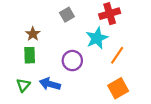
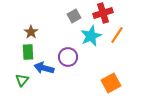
gray square: (67, 15) -> (74, 16), moved
orange line: (117, 55) -> (117, 35), moved
blue arrow: (50, 84) -> (44, 68), moved

